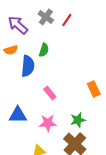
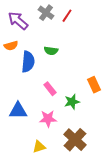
green semicircle: (44, 50) -> (51, 51), moved, turned 80
green star: (78, 120) -> (72, 102), moved

